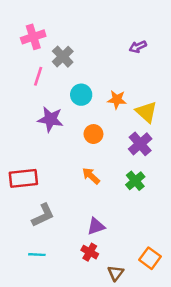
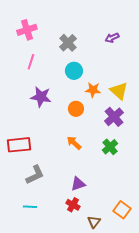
gray cross: (63, 57) -> (68, 43), moved
cyan circle: (81, 95) -> (74, 71), moved
orange star: (117, 100) -> (93, 90), moved

